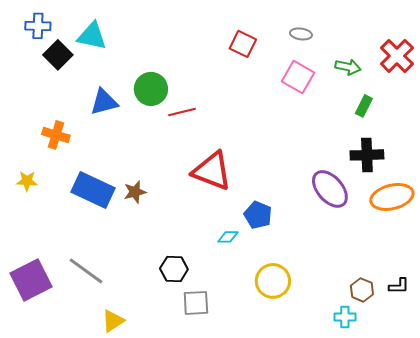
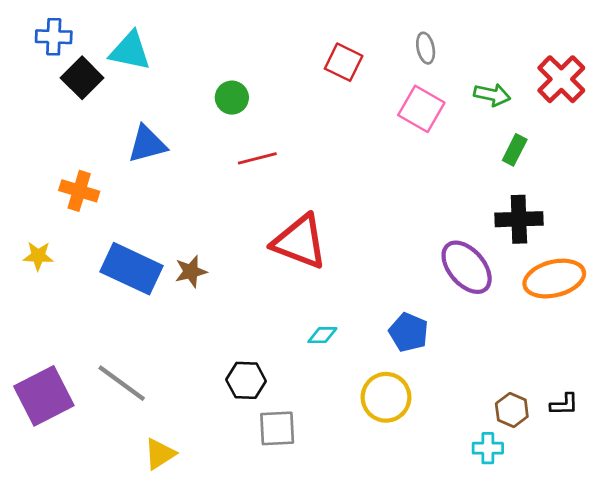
gray ellipse: (301, 34) -> (426, 48), turned 70
green circle: (151, 89) -> (232, 98), moved, size x0.7
blue pentagon: (258, 215) -> (409, 332), moved

